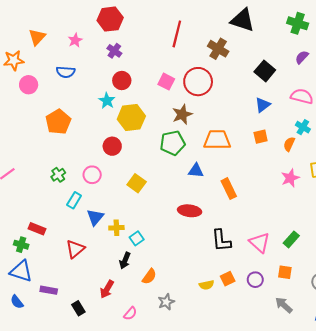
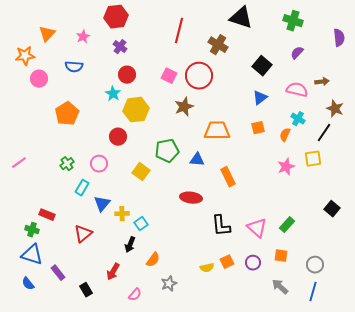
green pentagon: (173, 143) -> (167, 151), moved
purple rectangle: (49, 290) -> (58, 273), turned 42

